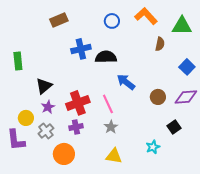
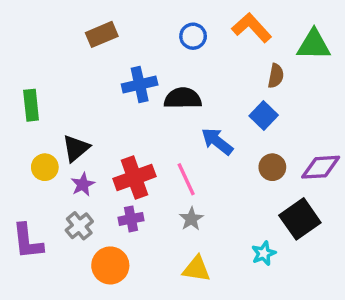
blue square: (187, 67) -> (264, 115), moved
yellow circle: (26, 118) -> (45, 167), moved
black square: (174, 127) -> (300, 219), size x1.6

